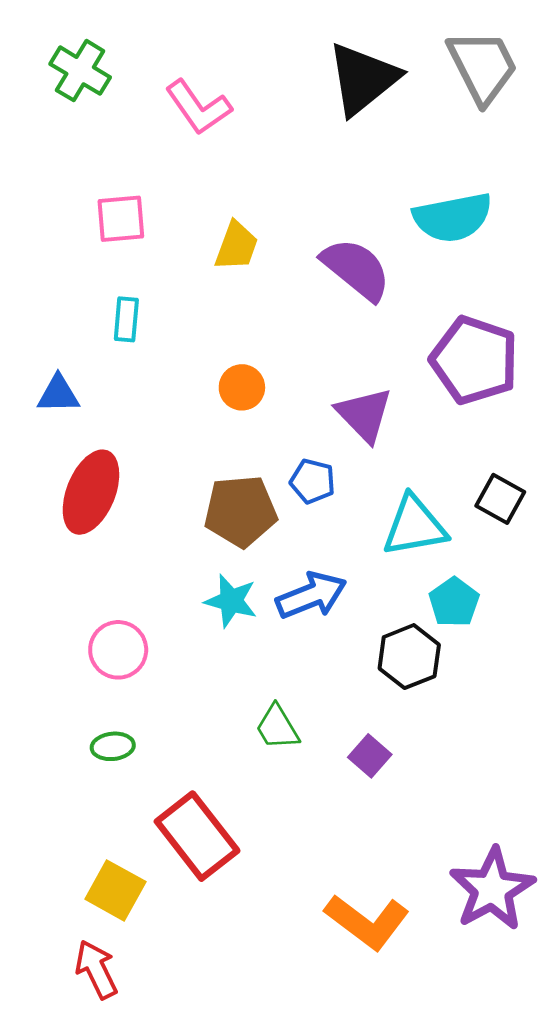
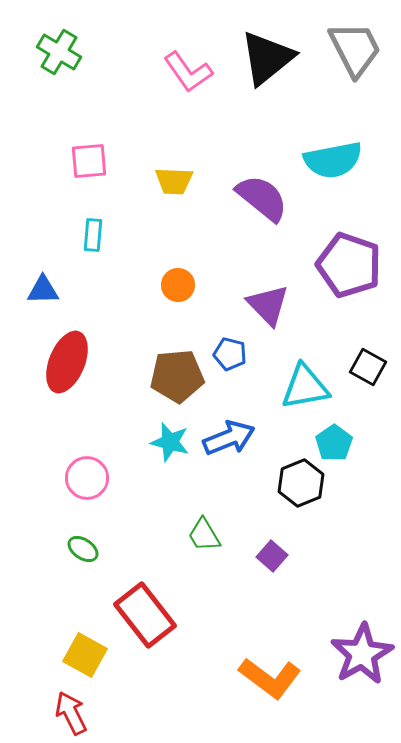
pink L-shape: (198, 107) -> (188, 72), moved
yellow trapezoid: (236, 246) -> (174, 181), turned 72
green ellipse: (113, 746) -> (83, 549), turned 40

